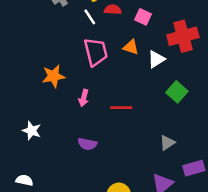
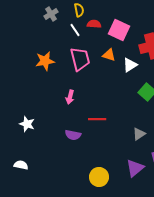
pink square: (143, 17) -> (119, 30), size x1.5
orange star: (53, 76) -> (45, 61), moved
red line: (121, 108) -> (97, 119), moved

